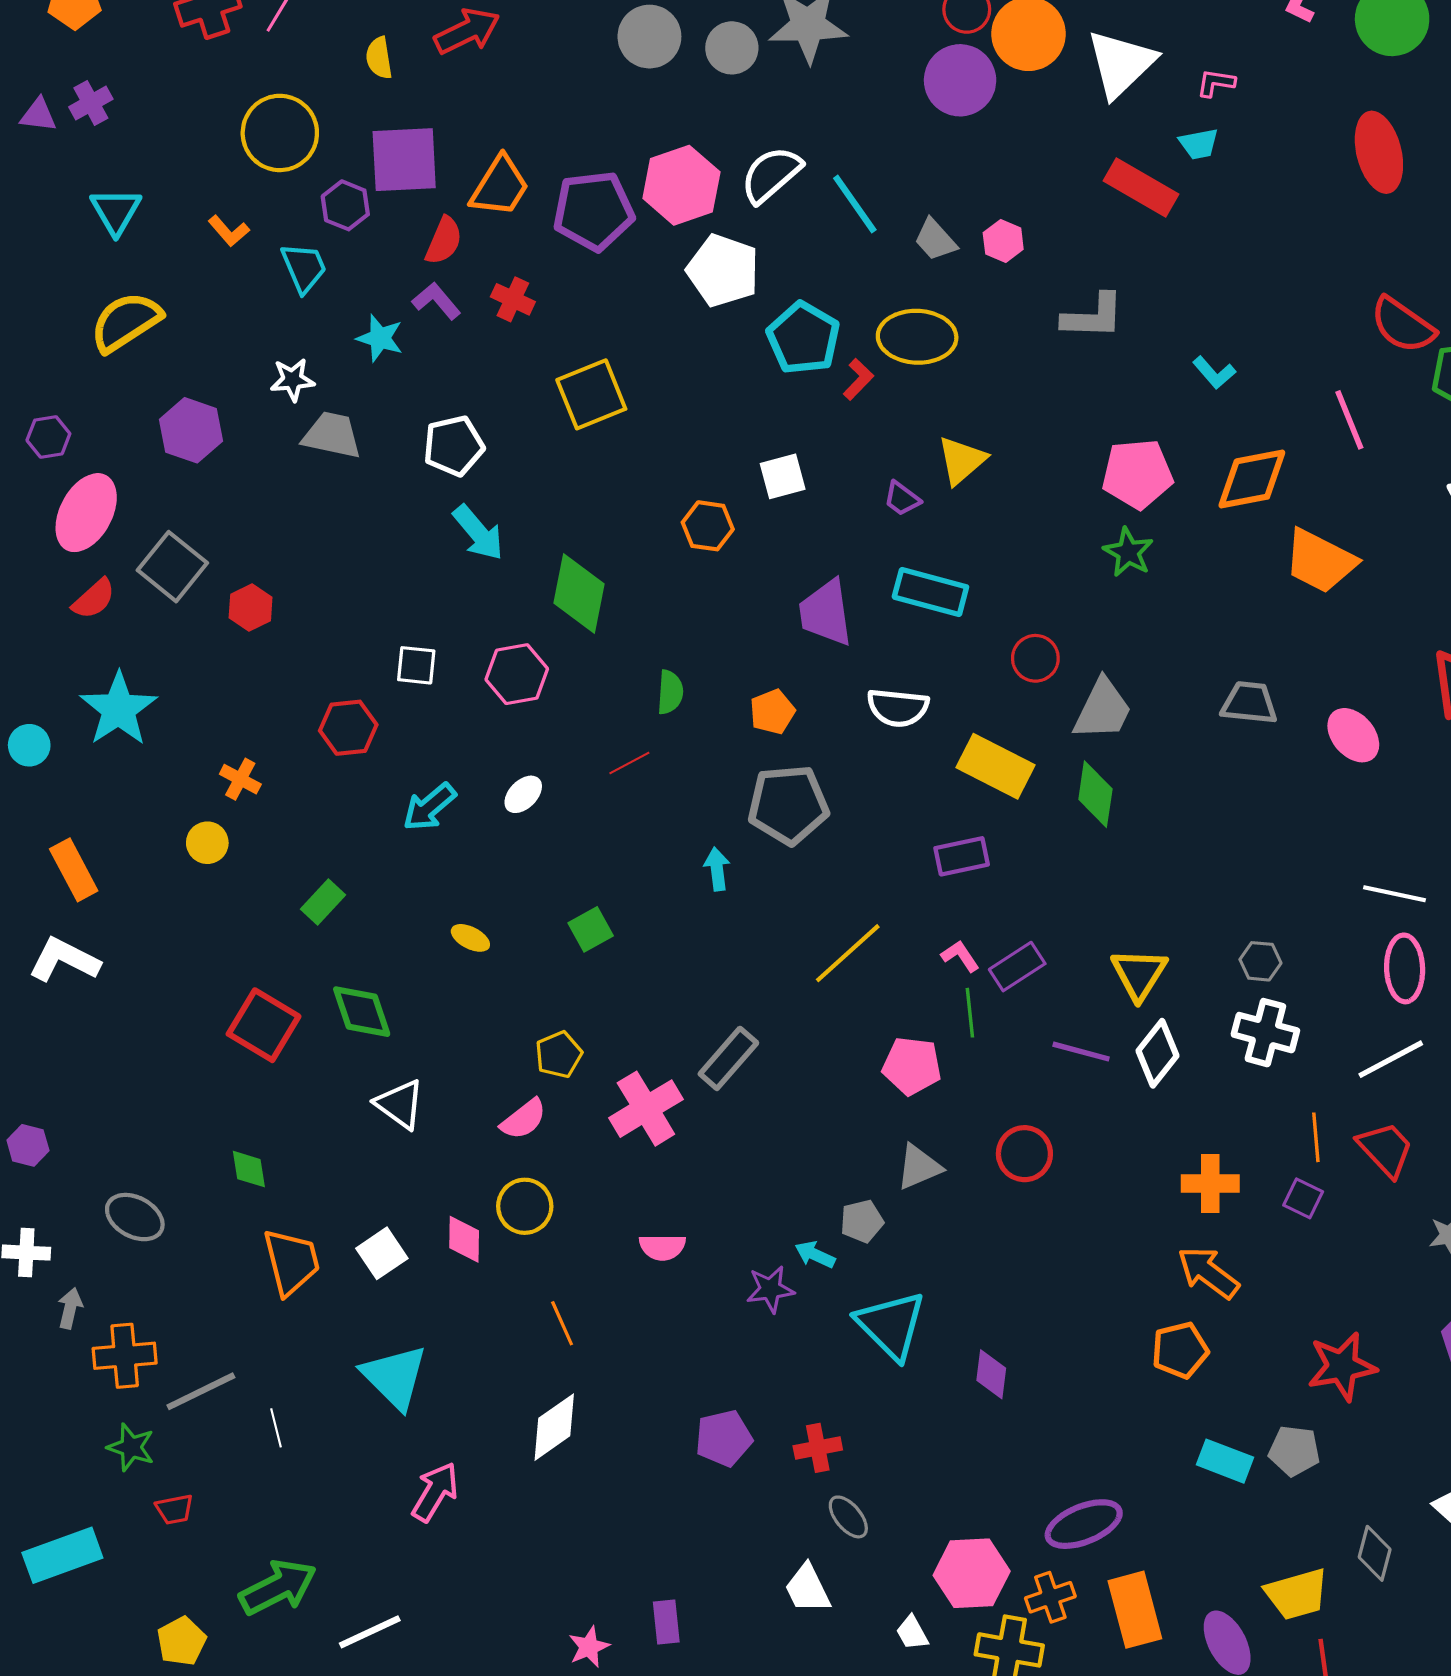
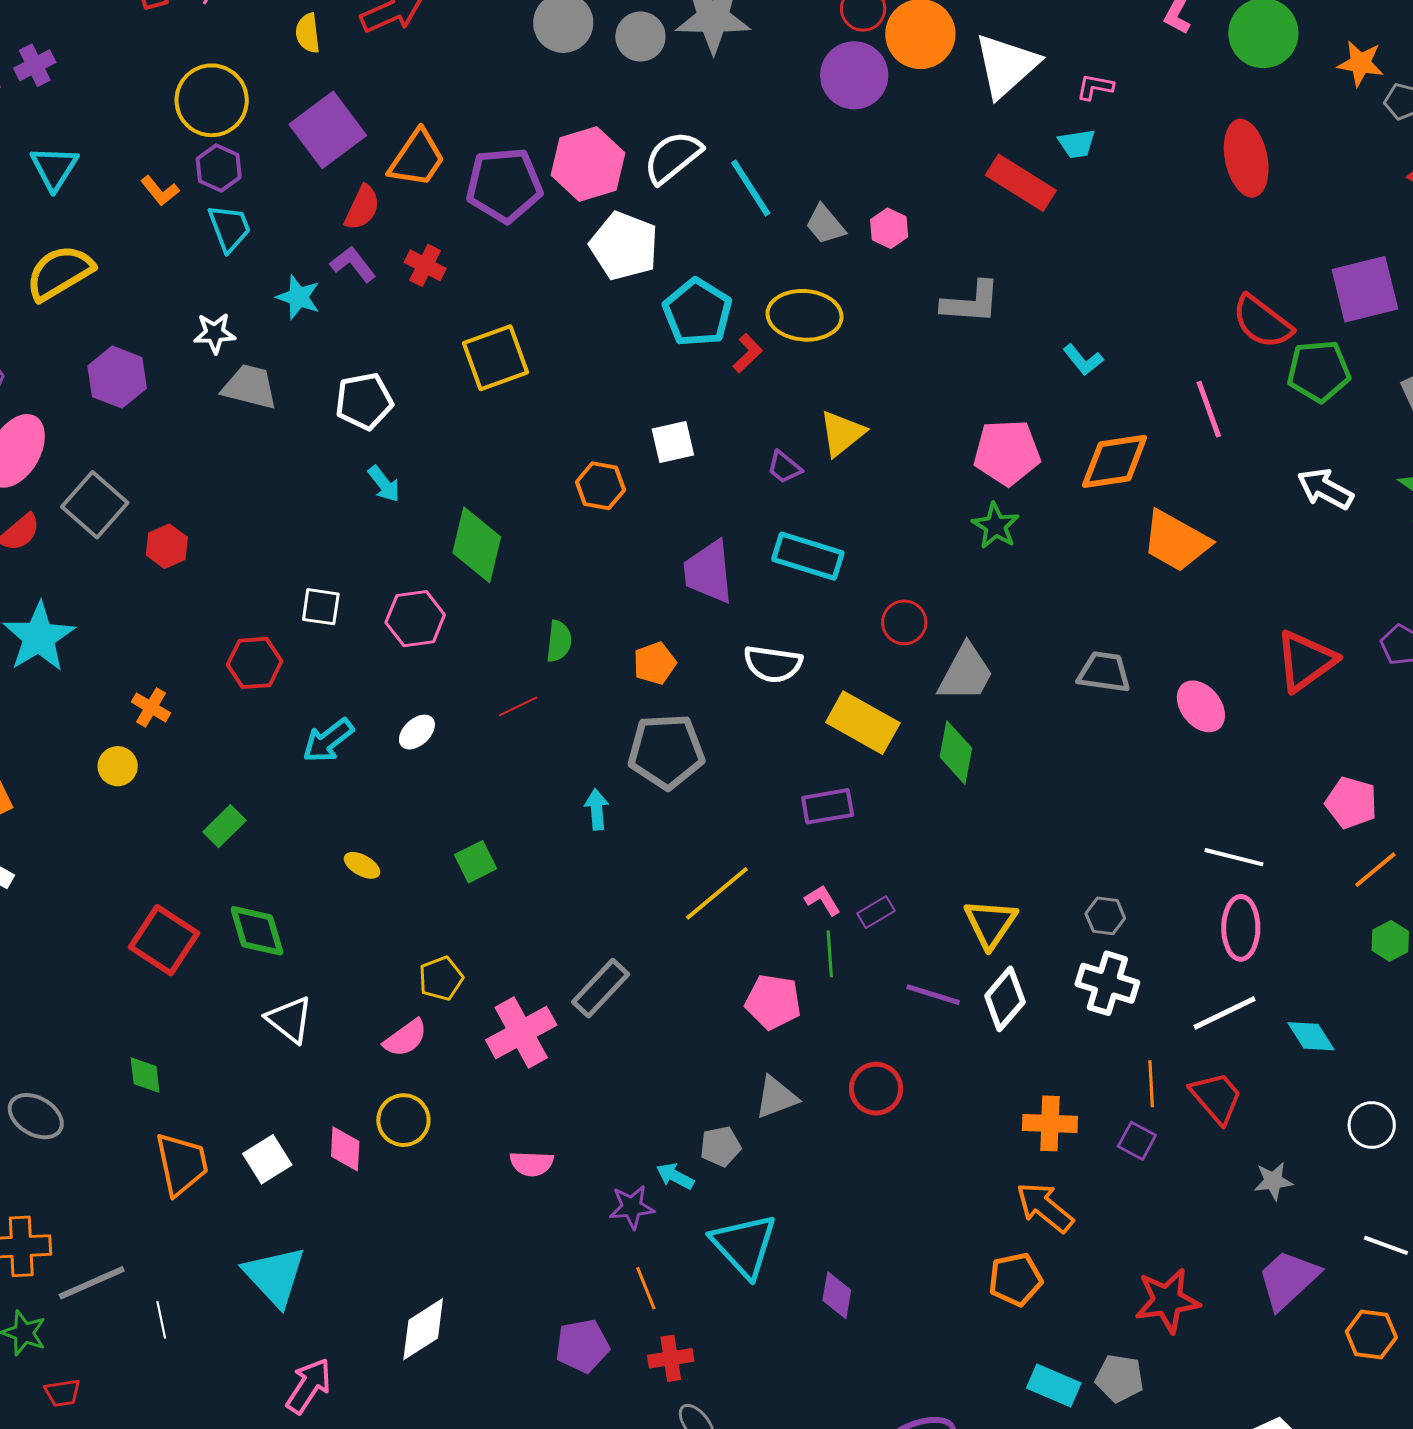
purple square: (404, 160) -> (328, 130), turned -36
purple hexagon: (345, 205) -> (219, 168), moved
cyan arrow: (478, 533) -> (384, 484), size x0.7
purple rectangle: (1017, 967) -> (876, 912), size x0.7
orange line: (562, 1323) -> (646, 1288), moved

